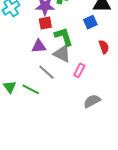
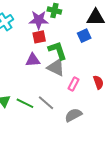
red semicircle: (104, 47) -> (98, 82), moved
gray line: (46, 72) -> (46, 103), moved
gray semicircle: (92, 101) -> (73, 115), moved

